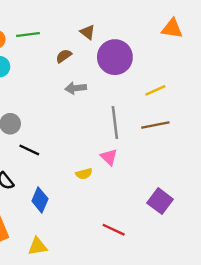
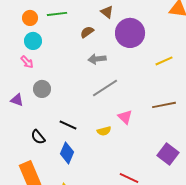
gray line: (115, 123) -> (105, 88), moved, turned 64
brown line: (155, 125) -> (164, 105), moved
black line: (29, 150) -> (68, 125), moved

